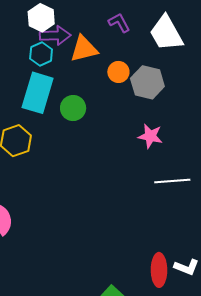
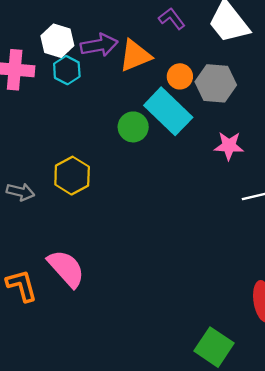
white hexagon: (41, 18) -> (57, 41), moved
cyan hexagon: (41, 54) -> (67, 70), moved
cyan rectangle: (38, 93) -> (168, 111), moved, turned -54

